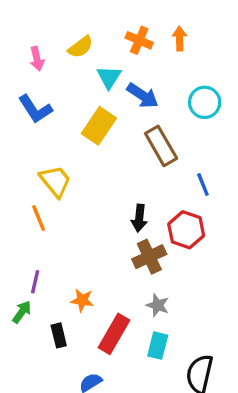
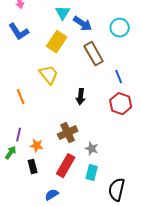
yellow trapezoid: (55, 181) -> (49, 75), moved
red hexagon: (186, 230) -> (121, 104), moved
brown cross: (149, 257) -> (68, 133), moved
orange star: (82, 300) -> (37, 146), moved

